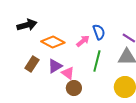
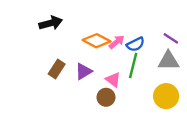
blue semicircle: (99, 32) -> (135, 44), moved, turned 84
orange diamond: (53, 42) -> (97, 41), moved
pink triangle: (68, 73) -> (113, 80), moved

